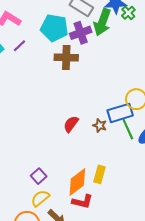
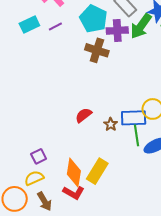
yellow rectangle: (99, 174) -> (97, 171), size x1.4
orange diamond: (77, 182) -> (74, 172), turned -60

